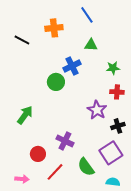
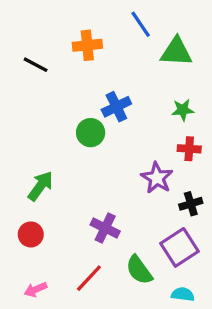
green triangle: (91, 45) -> (176, 52), moved, size x1.5
red circle: (38, 154) -> (31, 234), moved
pink arrow: (22, 179) -> (36, 289), turned 152

